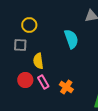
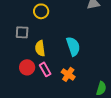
yellow circle: (29, 25) -> (41, 11), moved
cyan semicircle: (71, 39) -> (73, 46), moved

